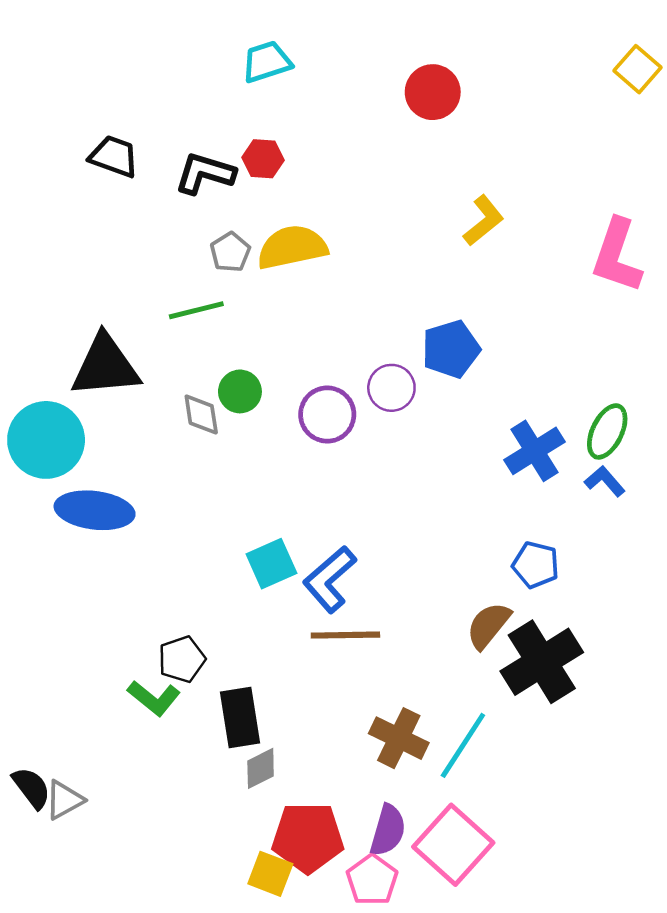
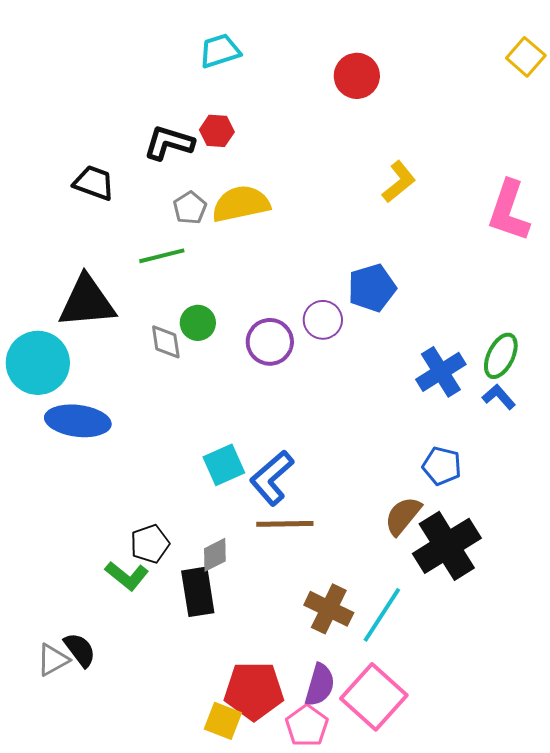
black trapezoid: (114, 156) -> (94, 183), moved
gray diamond: (261, 768) -> (215, 555), moved
black semicircle: (32, 788) -> (80, 650), moved

